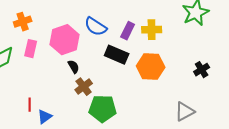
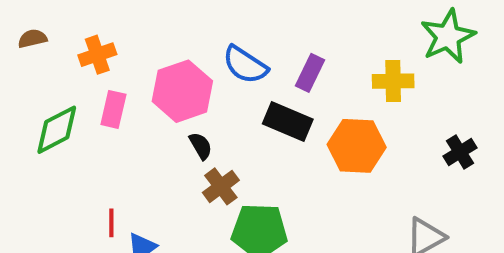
yellow cross: (152, 30) -> (393, 81), moved

